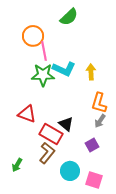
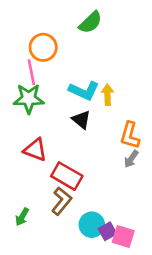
pink line: (44, 51) -> (31, 72), moved
yellow arrow: (91, 72) -> (108, 95), moved
green star: (43, 75) -> (29, 99), moved
black triangle: (66, 124) -> (81, 120), moved
purple square: (92, 145) -> (108, 231), moved

